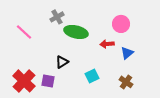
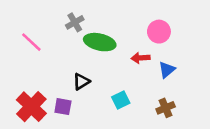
brown cross: (126, 82) -> (166, 108), turned 32

